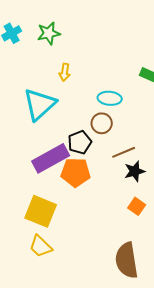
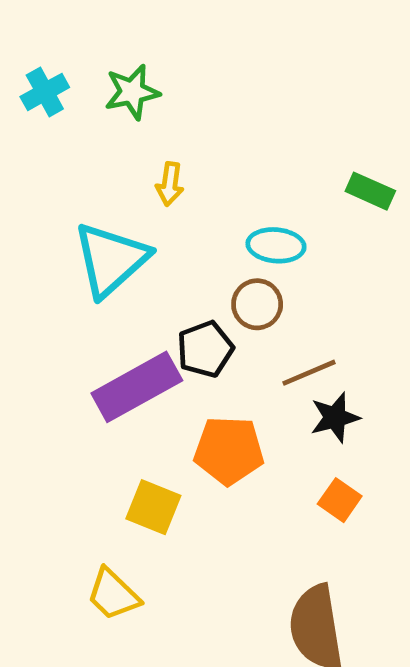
orange pentagon: (76, 172) -> (229, 451), moved
yellow square: (41, 211) -> (153, 507), moved, size x0.7

